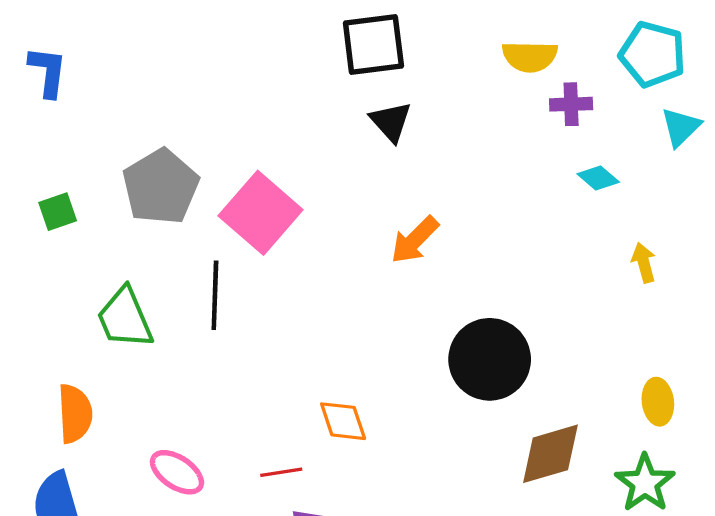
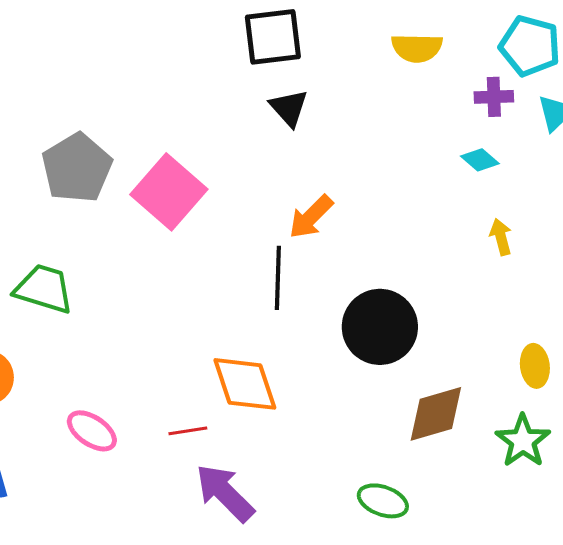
purple cross: (571, 104) -> (494, 97), moved
yellow arrow: (644, 263) -> (501, 237), moved
black line: (215, 295) -> (278, 278), moved
green trapezoid: (125, 318) -> (44, 289), turned 130
orange diamond: (343, 421) -> (245, 384), size x1.5

